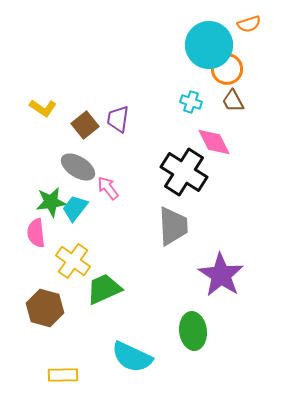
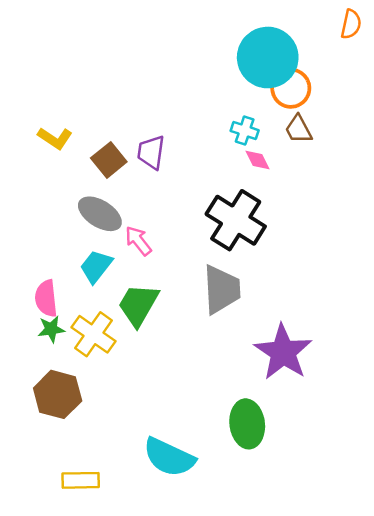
orange semicircle: (249, 24) -> (351, 24), moved, turned -60
pink diamond: (214, 142) -> (257, 160), moved, size x0.6
green star: (51, 202) -> (51, 329), moved, size x0.7
green trapezoid: (104, 289) -> (138, 305), moved, turned -36

